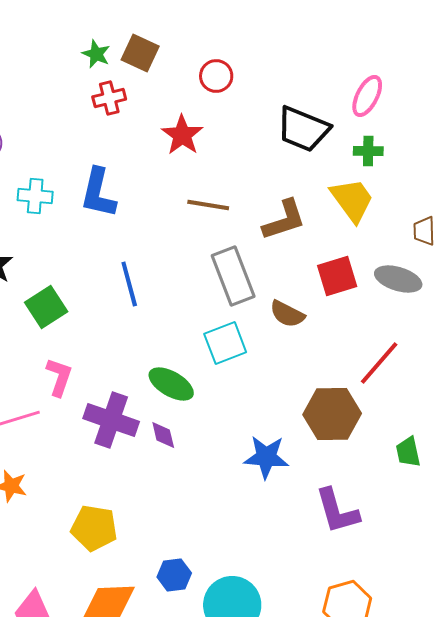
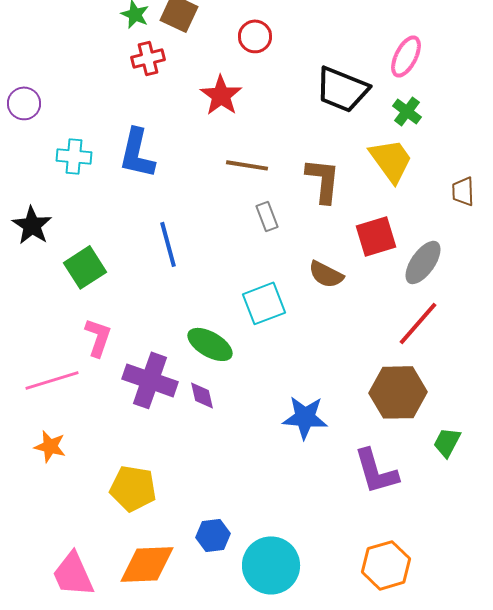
green cross: (368, 151) -> (407, 111), turned 36
brown L-shape: (284, 220) -> (323, 180), turned -66
gray rectangle: (233, 276) -> (267, 216), moved, size x0.5
gray ellipse: (398, 279) -> (423, 262), moved, turned -72
brown hexagon: (332, 414) -> (398, 392), moved
green trapezoid: (408, 452) -> (447, 442), moved, turned 40

